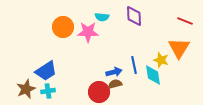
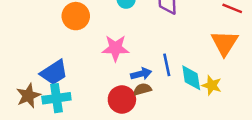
pink star: (88, 32) -> (115, 48), moved
yellow star: (161, 60) -> (212, 85), moved
cyan cross: (48, 91) -> (56, 98), size x1.5

